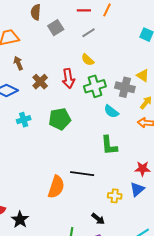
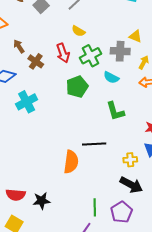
brown arrow: (18, 63) -> (19, 46), moved
green pentagon: (60, 119) -> (77, 87), moved
cyan cross: (24, 120) -> (27, 102), size x1.5
black arrow: (98, 219) -> (131, 185), moved, size x1.6
black star: (20, 220) -> (42, 201), turned -30

